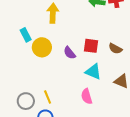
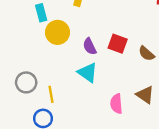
cyan triangle: (93, 72) -> (88, 73), moved
pink semicircle: (87, 96) -> (116, 104), moved
gray circle: (26, 101) -> (26, 82), moved

